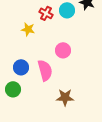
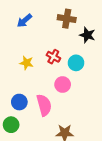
cyan circle: (67, 10) -> (76, 63), moved
red cross: (46, 13) -> (53, 57), moved

